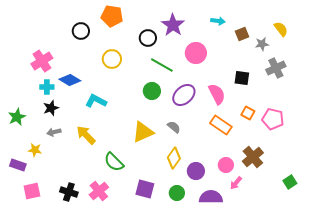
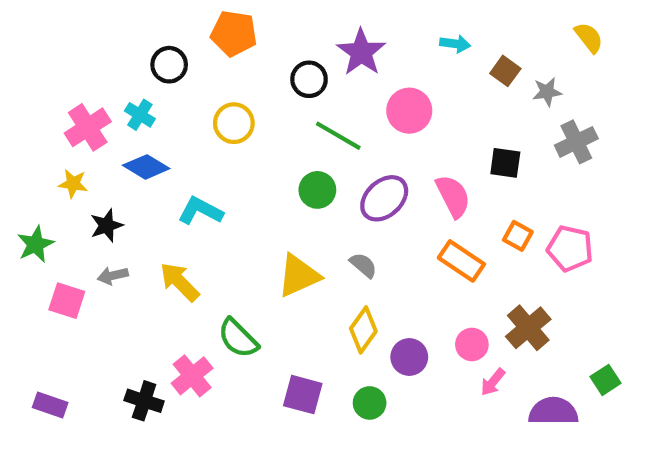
yellow semicircle: (281, 29) -> (589, 38), moved
brown square: (242, 34) -> (505, 71), turned -32
cyan cross: (47, 87) -> (140, 115), moved, turned 32
yellow star: (35, 150) -> (73, 184), moved
purple rectangle: (18, 165) -> (50, 405), moved
pink square: (32, 191) -> (67, 301), moved, turned 30
pink cross: (99, 191) -> (192, 376), moved
purple semicircle: (211, 197) -> (553, 411), moved

